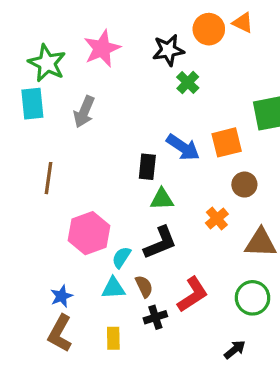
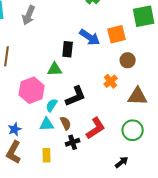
green triangle: (162, 199) -> (55, 69), moved

